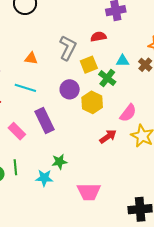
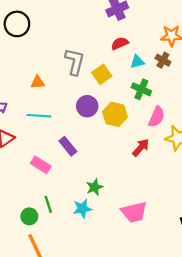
red semicircle: (98, 37) -> (120, 43), moved
green cross: (107, 78) -> (141, 89), moved
purple rectangle: (44, 121) -> (68, 146), size x0.7

